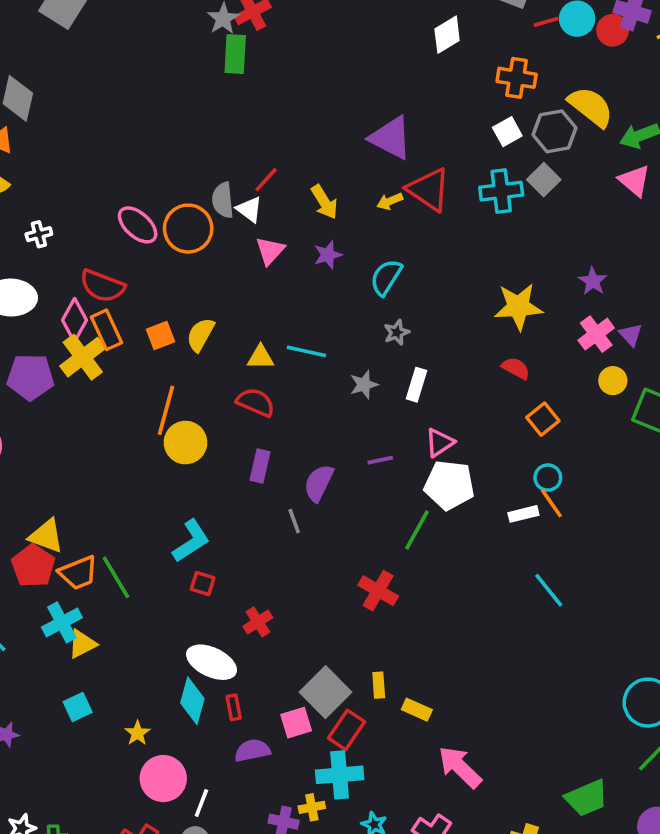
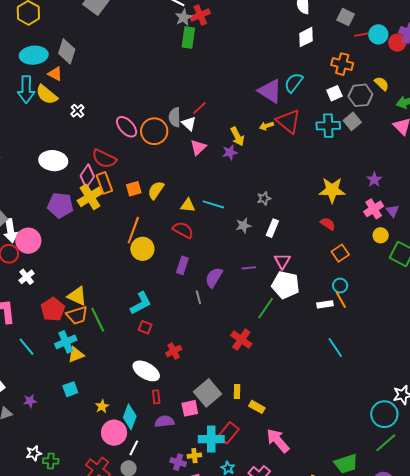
yellow semicircle: (591, 107) -> (382, 84), size x0.6
yellow arrow: (324, 202) -> (237, 136), moved
white cross: (39, 234) -> (77, 111), moved, turned -32
cyan semicircle: (386, 277) -> (294, 83), moved
pink triangle: (440, 443) -> (282, 261), turned -30
yellow triangle: (46, 536) -> (77, 296), moved
cyan diamond: (192, 701) -> (130, 417), moved
red rectangle: (346, 730) -> (228, 433), moved

